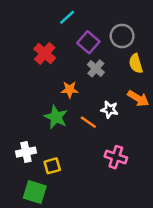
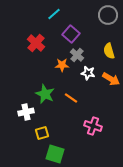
gray circle: (122, 36) -> (108, 15), moved
orange star: (70, 90) -> (62, 65), moved
white star: (110, 110) -> (88, 73), moved
white cross: (26, 152) -> (26, 112), moved
green square: (35, 192) -> (55, 154), moved

